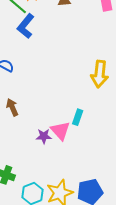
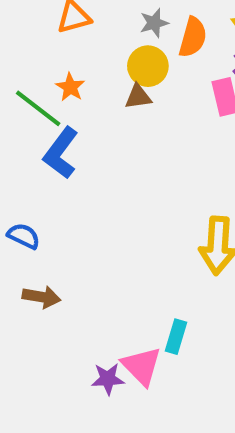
brown arrow: (12, 107) -> (41, 297), moved, turned 126

